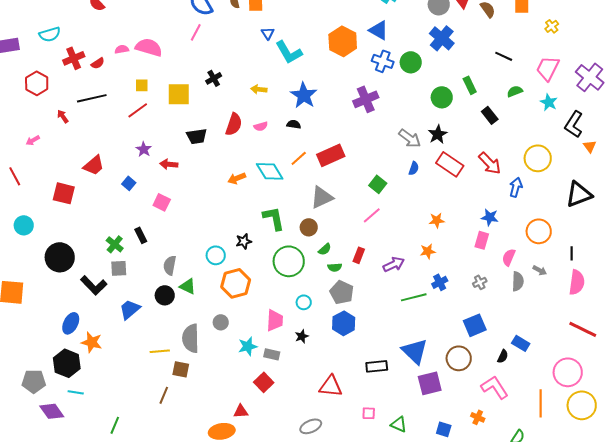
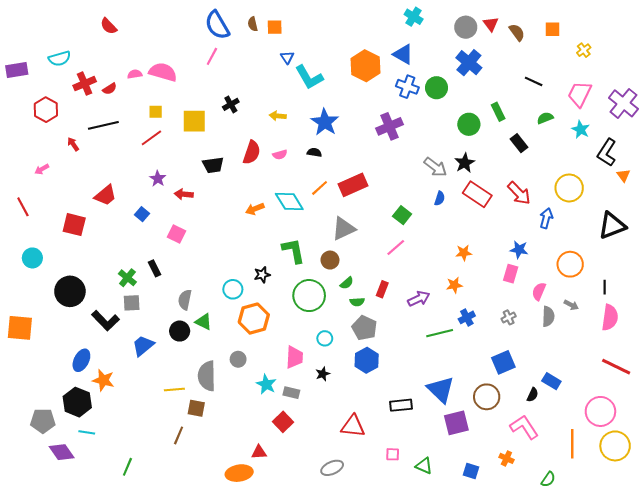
cyan star: (248, 346) -> (266, 384), turned -30

